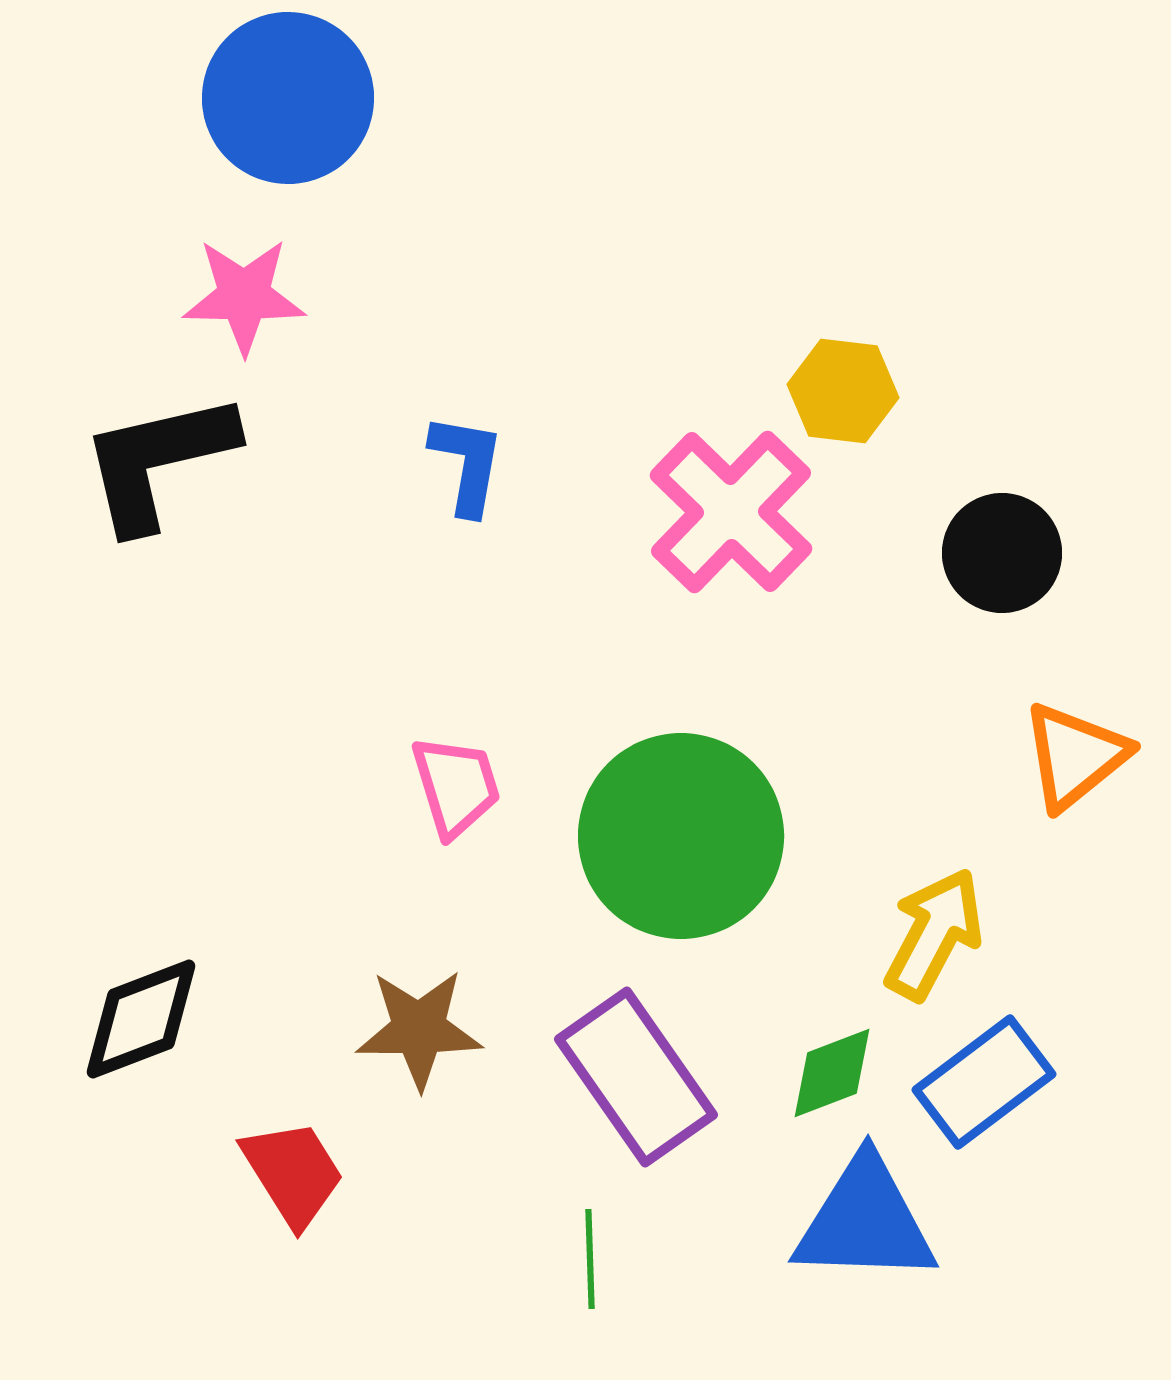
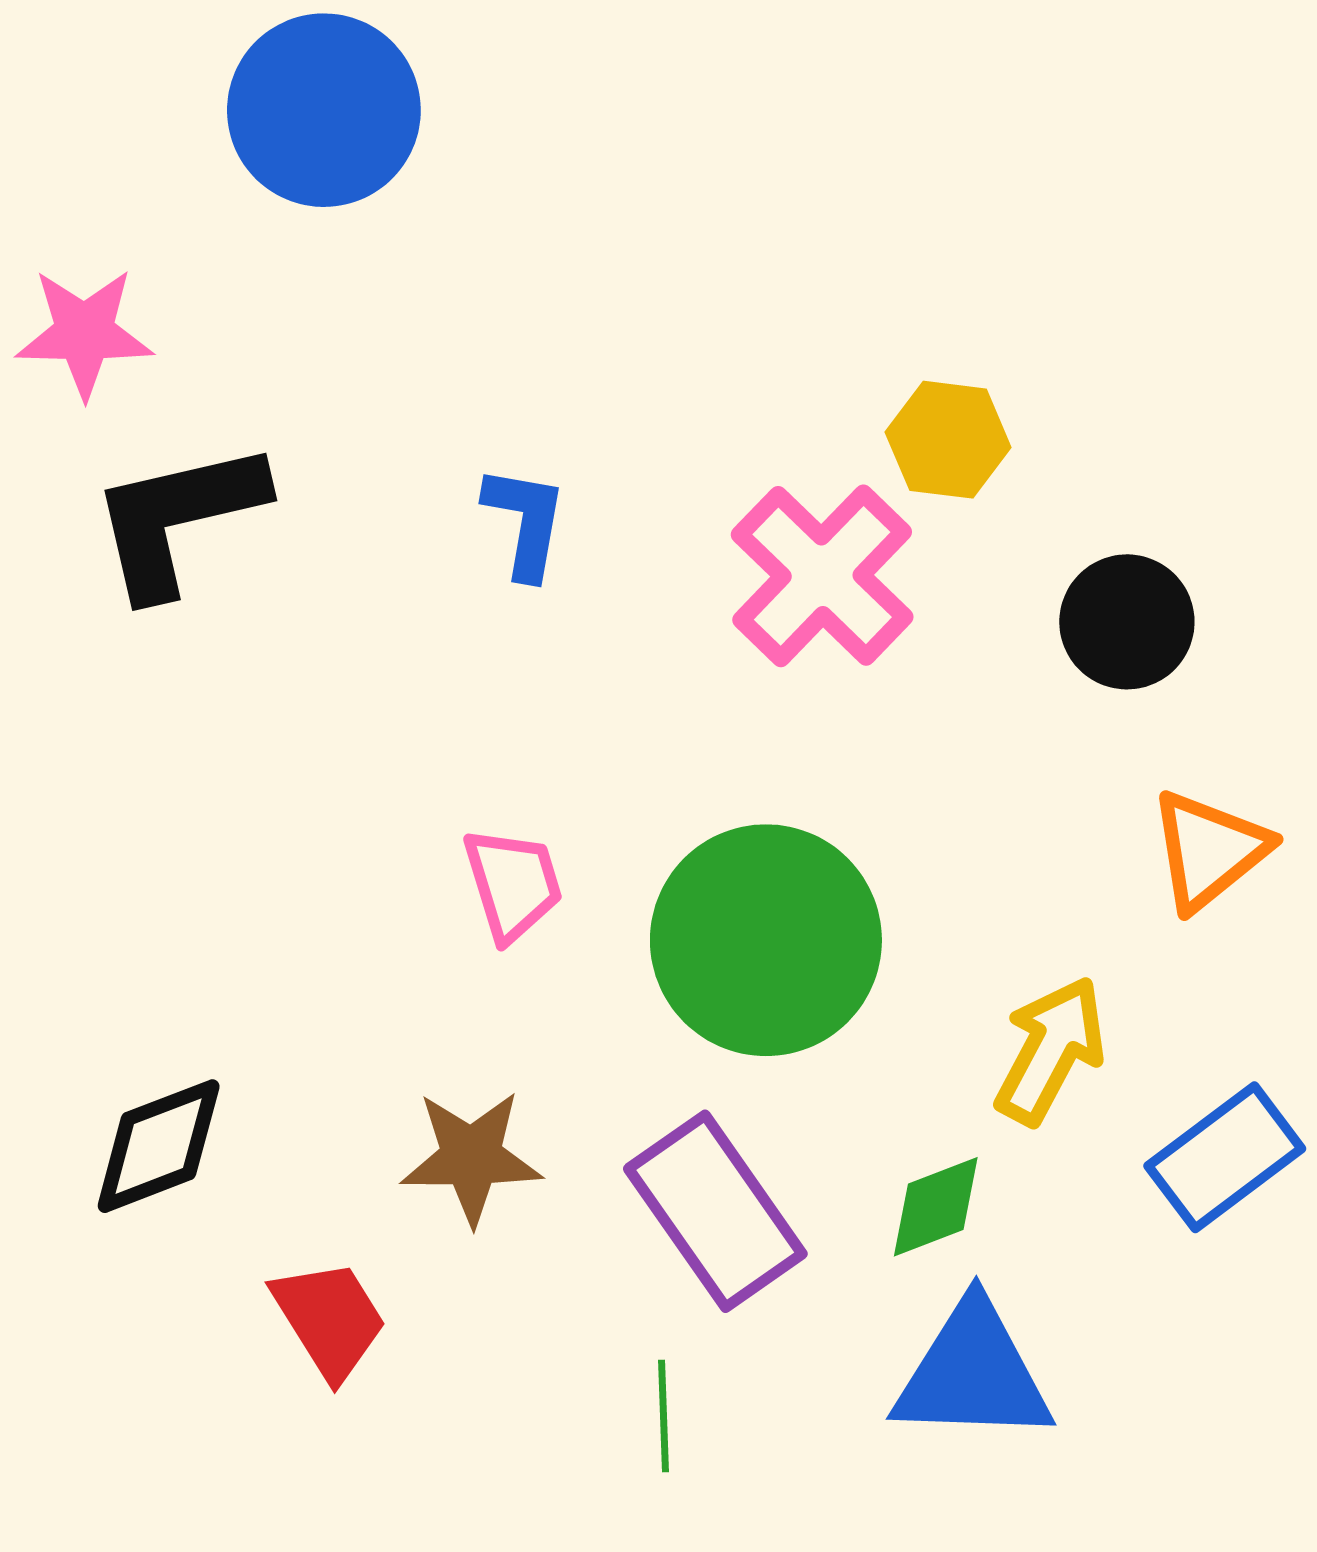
pink star: (244, 296) -> (84, 333), moved
blue rectangle: (984, 1082) -> (1225, 1157), moved

